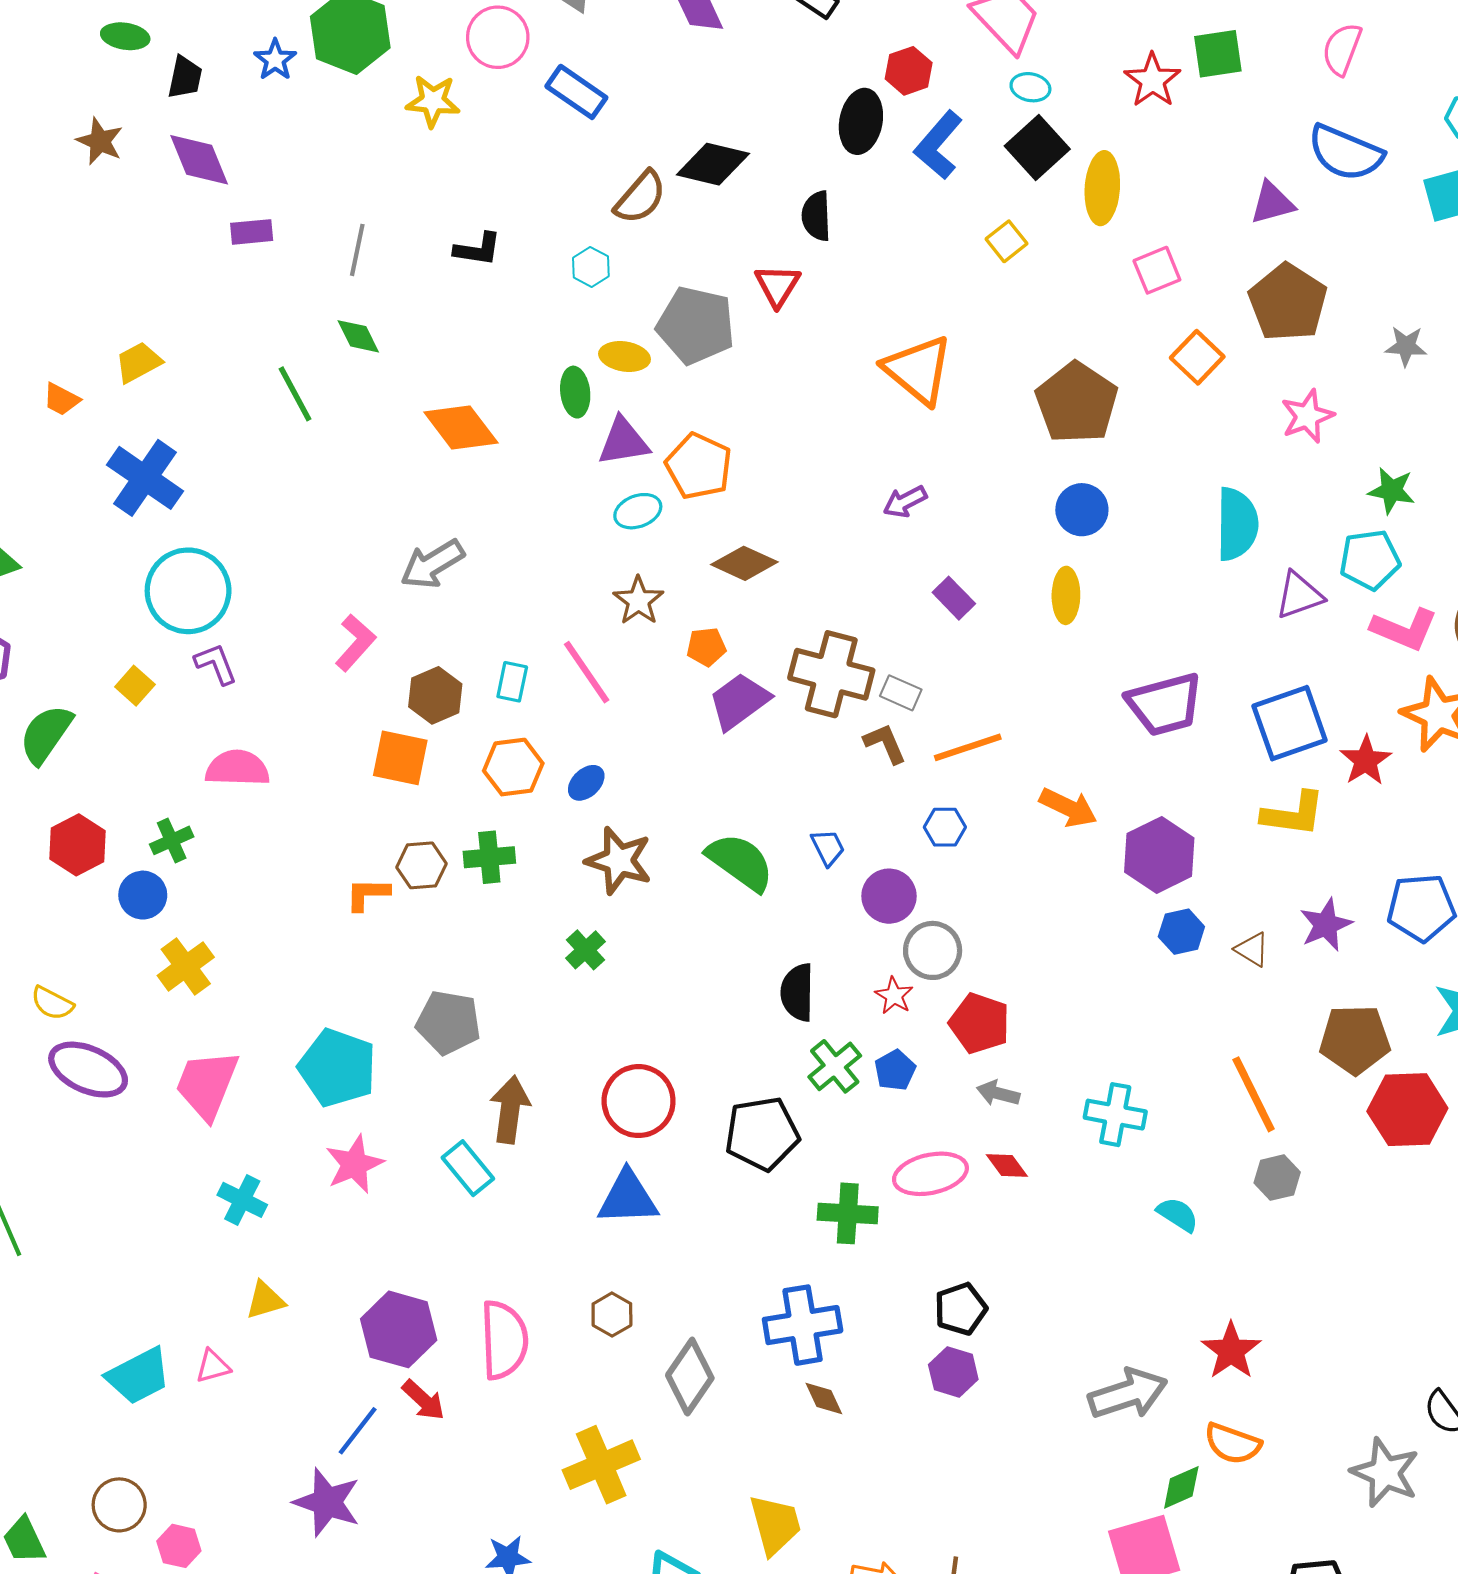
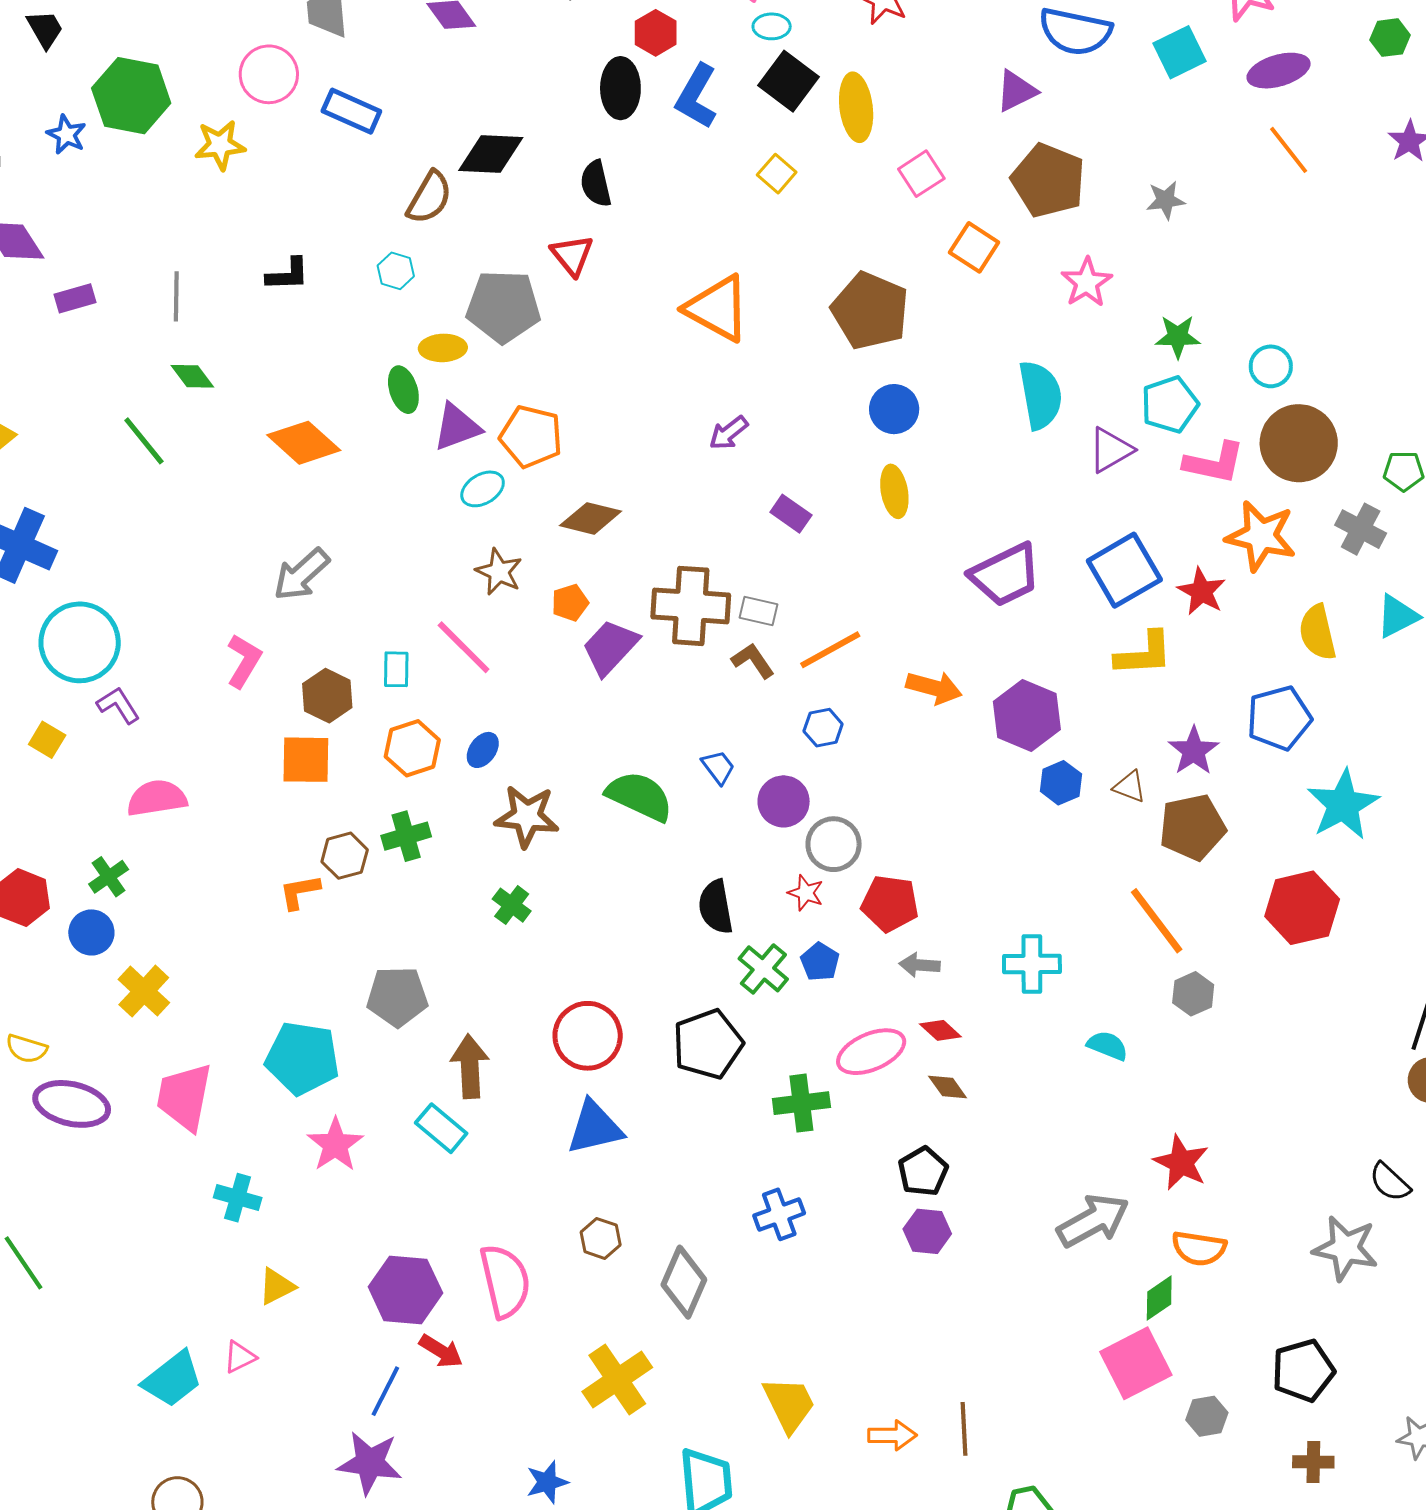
brown pentagon: (1355, 1039) -> (1192, 827), moved
blue cross: (803, 1325) -> (779, 1214), size x0.7
brown diamond: (824, 1399) -> (948, 1087), moved

